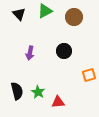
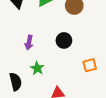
green star: (38, 92) -> (37, 68), moved

